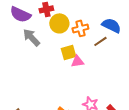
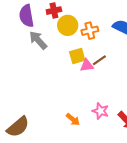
purple semicircle: (20, 14) -> (26, 16), turned 55
brown line: (100, 41) -> (99, 60), moved

